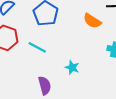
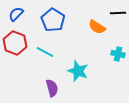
cyan star: (72, 67) -> (78, 71), size x1.5

